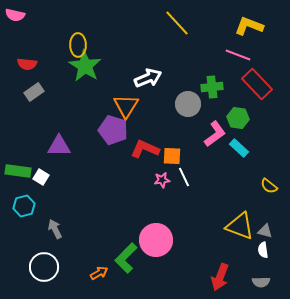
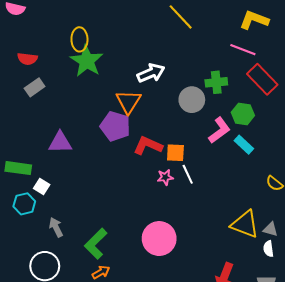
white square: (41, 177) -> (42, 186), moved
green L-shape: (126, 258) -> (96, 244), moved

